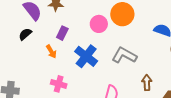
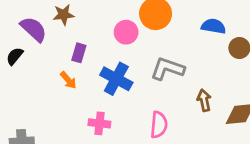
black semicircle: (25, 34) -> (15, 56), moved
pink cross: (59, 84) -> (99, 123), moved

